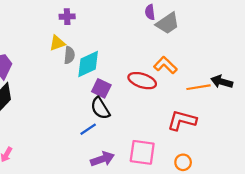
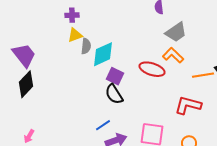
purple cross: (67, 17) -> (72, 15), moved
gray trapezoid: (168, 23) -> (176, 32), moved
blue line: (88, 129) -> (103, 125), moved

